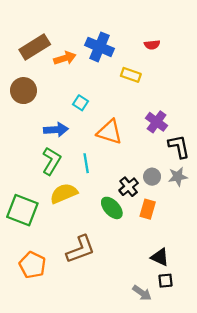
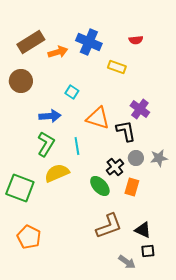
black L-shape: (179, 146) -> (126, 131), moved
brown L-shape: (81, 249) -> (109, 226), moved

